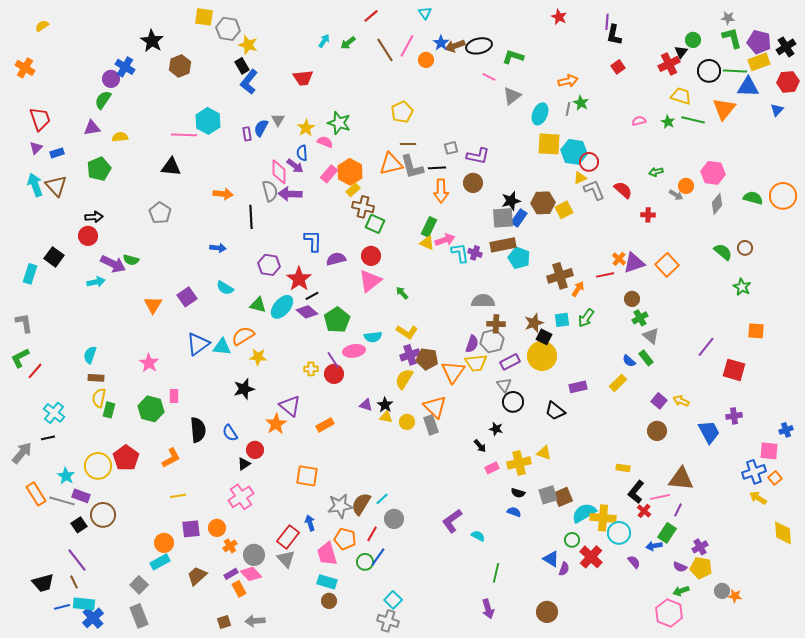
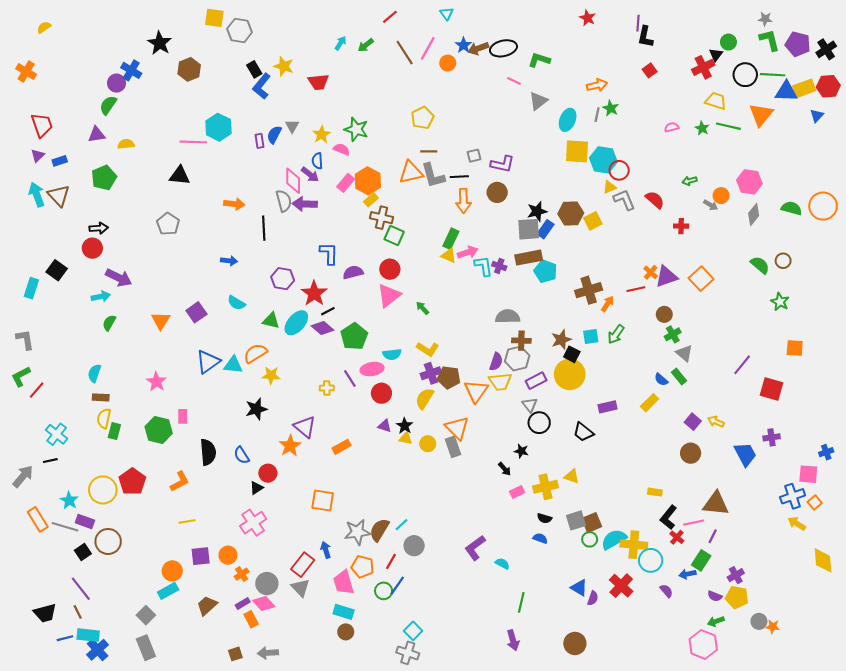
yellow star: (248, 45) -> (284, 66), moved
yellow rectangle: (759, 62) -> (804, 88), moved
green semicircle: (131, 260) -> (109, 323), moved, turned 105
red circle: (334, 374) -> (381, 393), moved
green circle: (572, 540) -> (590, 539), moved

